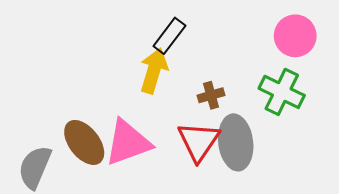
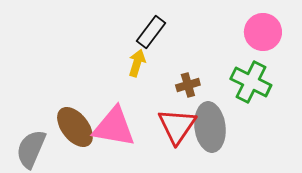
yellow arrow: (154, 71) -> (137, 63), size x0.7
pink triangle: (128, 142) -> (114, 127), turned 30

